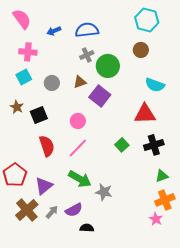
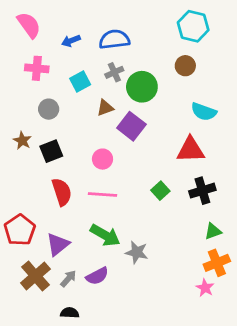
cyan square: (24, 77) -> (80, 81), moved
gray circle: (52, 83) -> (49, 109), moved
pink line: (78, 148) -> (103, 195), turned 50
black semicircle: (87, 228) -> (70, 313), moved

